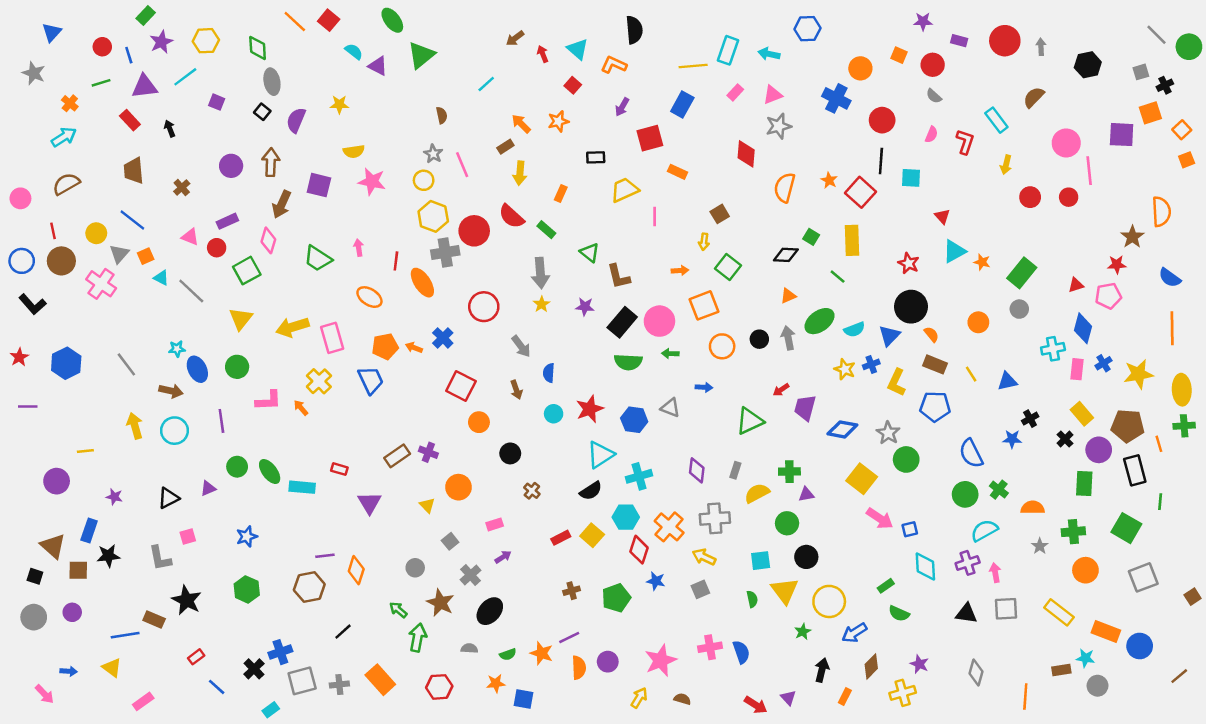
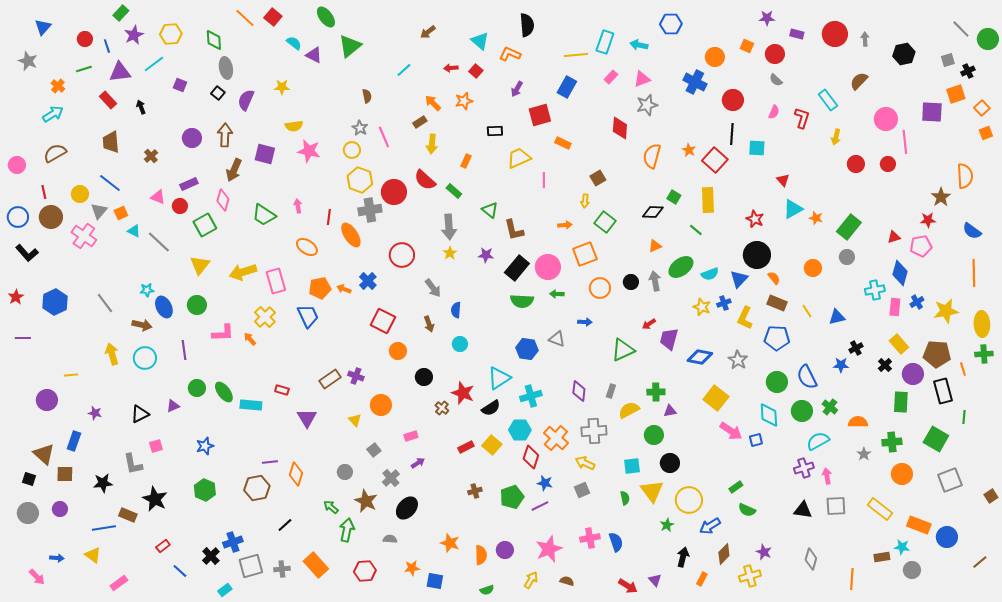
red arrow: (543, 54) -> (451, 68), moved, turned -72
red star: (590, 409) -> (463, 393), moved, turned -30
green circle: (906, 459) -> (777, 382), moved
black star: (108, 556) -> (103, 483), moved
cyan diamond: (925, 567) -> (769, 415), moved
purple line: (569, 638) -> (540, 506), moved
green semicircle: (508, 654) -> (487, 590), moved

